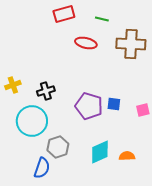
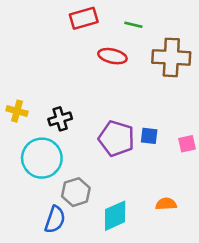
yellow cross: (13, 85) -> (17, 111), turned 35
cyan diamond: (100, 152) -> (115, 216), moved

